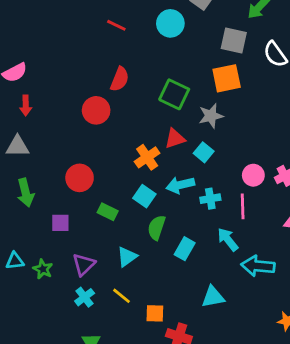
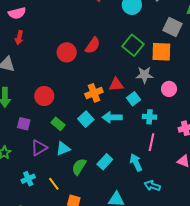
red semicircle: (120, 79) -> (93, 45), moved
green square: (174, 94) -> (133, 45), moved
pink circle: (253, 175) -> (169, 89), moved
cyan cross: (210, 199) -> (150, 117), moved
green semicircle: (157, 228) -> (79, 167), moved
cyan triangle: (127, 257) -> (63, 149), moved
purple triangle: (84, 264) -> (39, 148), moved
cyan arrow: (258, 266) -> (152, 186), size x0.7

